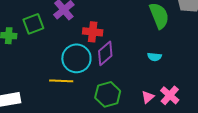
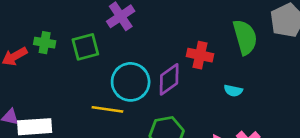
green square: (33, 24) -> (85, 47), moved
red cross: (93, 32) -> (200, 55), moved

